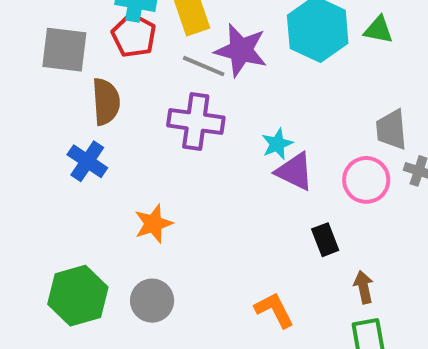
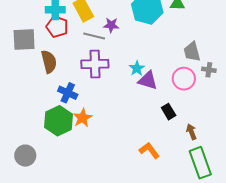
purple star: (241, 50) -> (111, 25), size x0.6
blue cross: (87, 161) -> (68, 93), moved
green hexagon: (78, 296) -> (59, 121), moved
gray circle: (152, 301) -> (25, 156), moved

